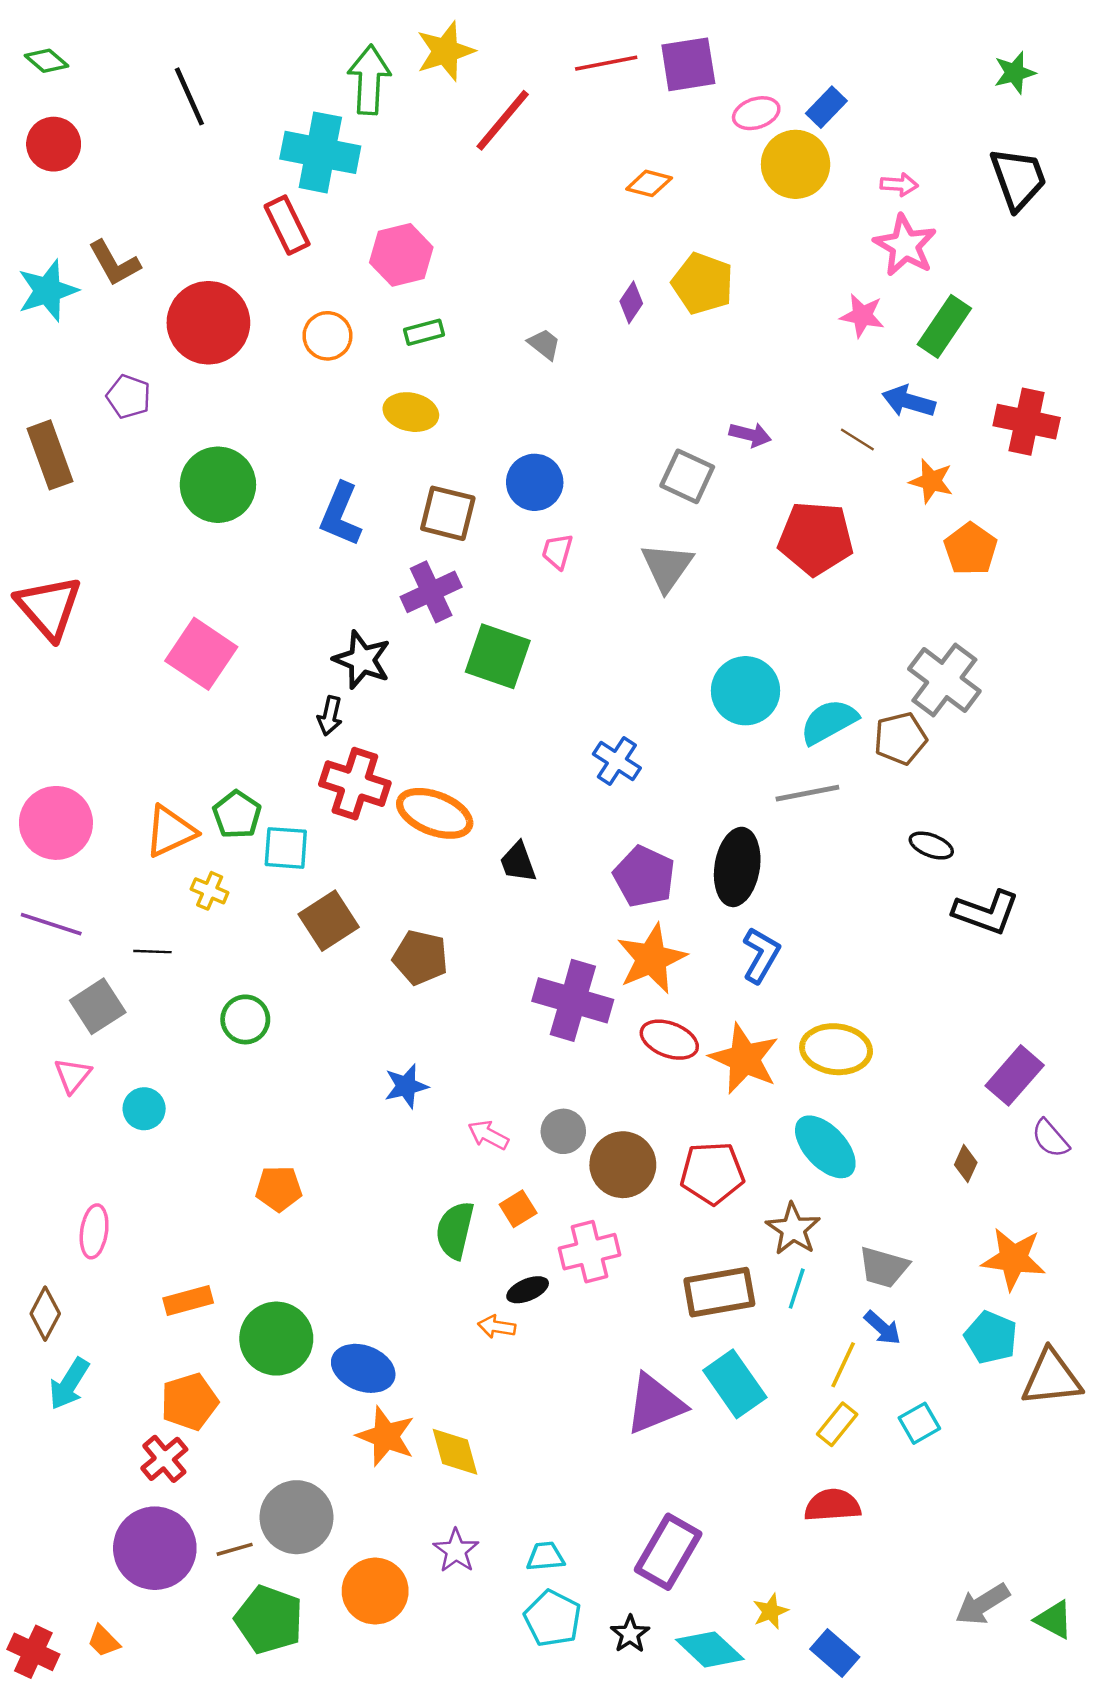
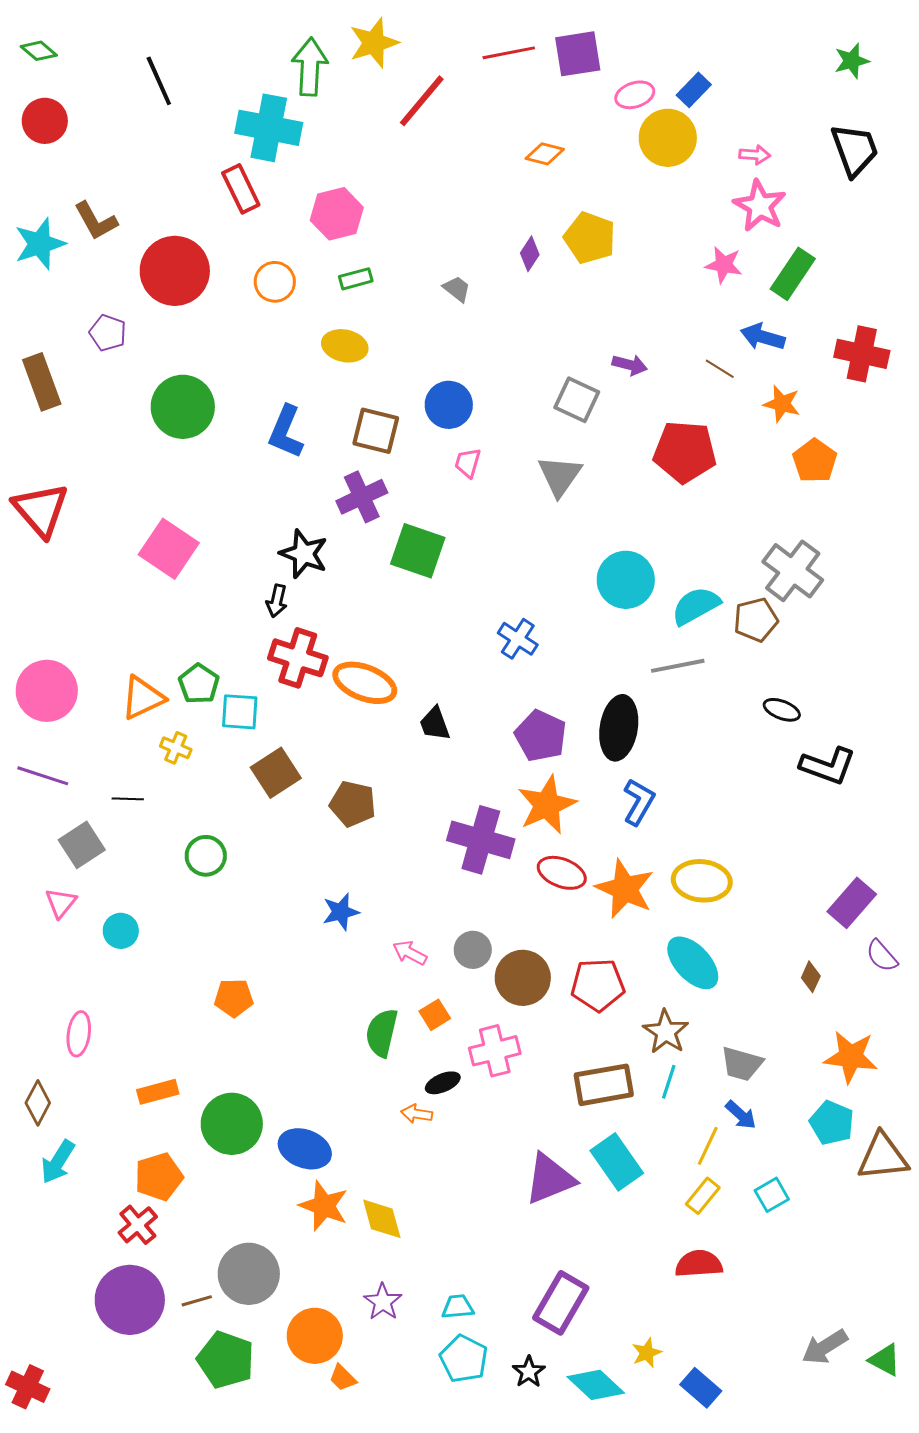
orange trapezoid: (104, 1641) -> (343, 1378), moved

